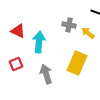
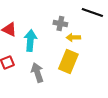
yellow arrow: (88, 33) -> (73, 38), moved, turned -40

